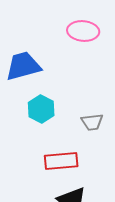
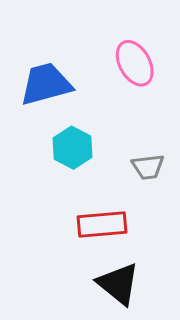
pink ellipse: (83, 31) -> (135, 63), moved, turned 56

